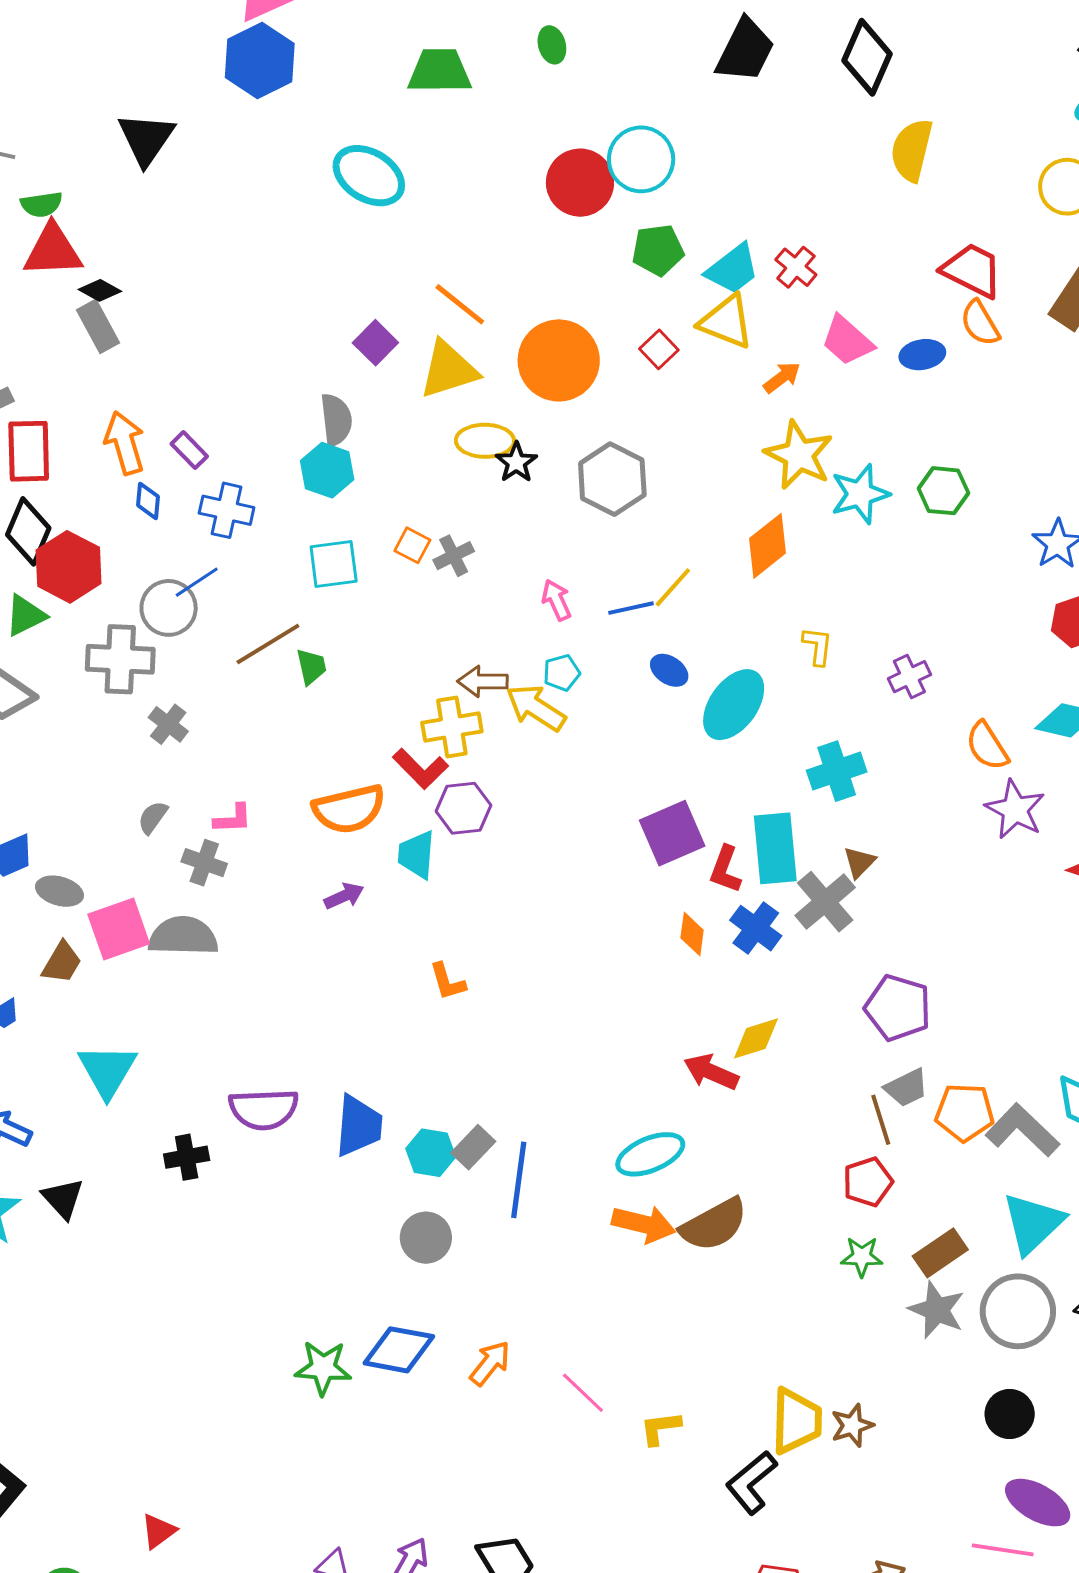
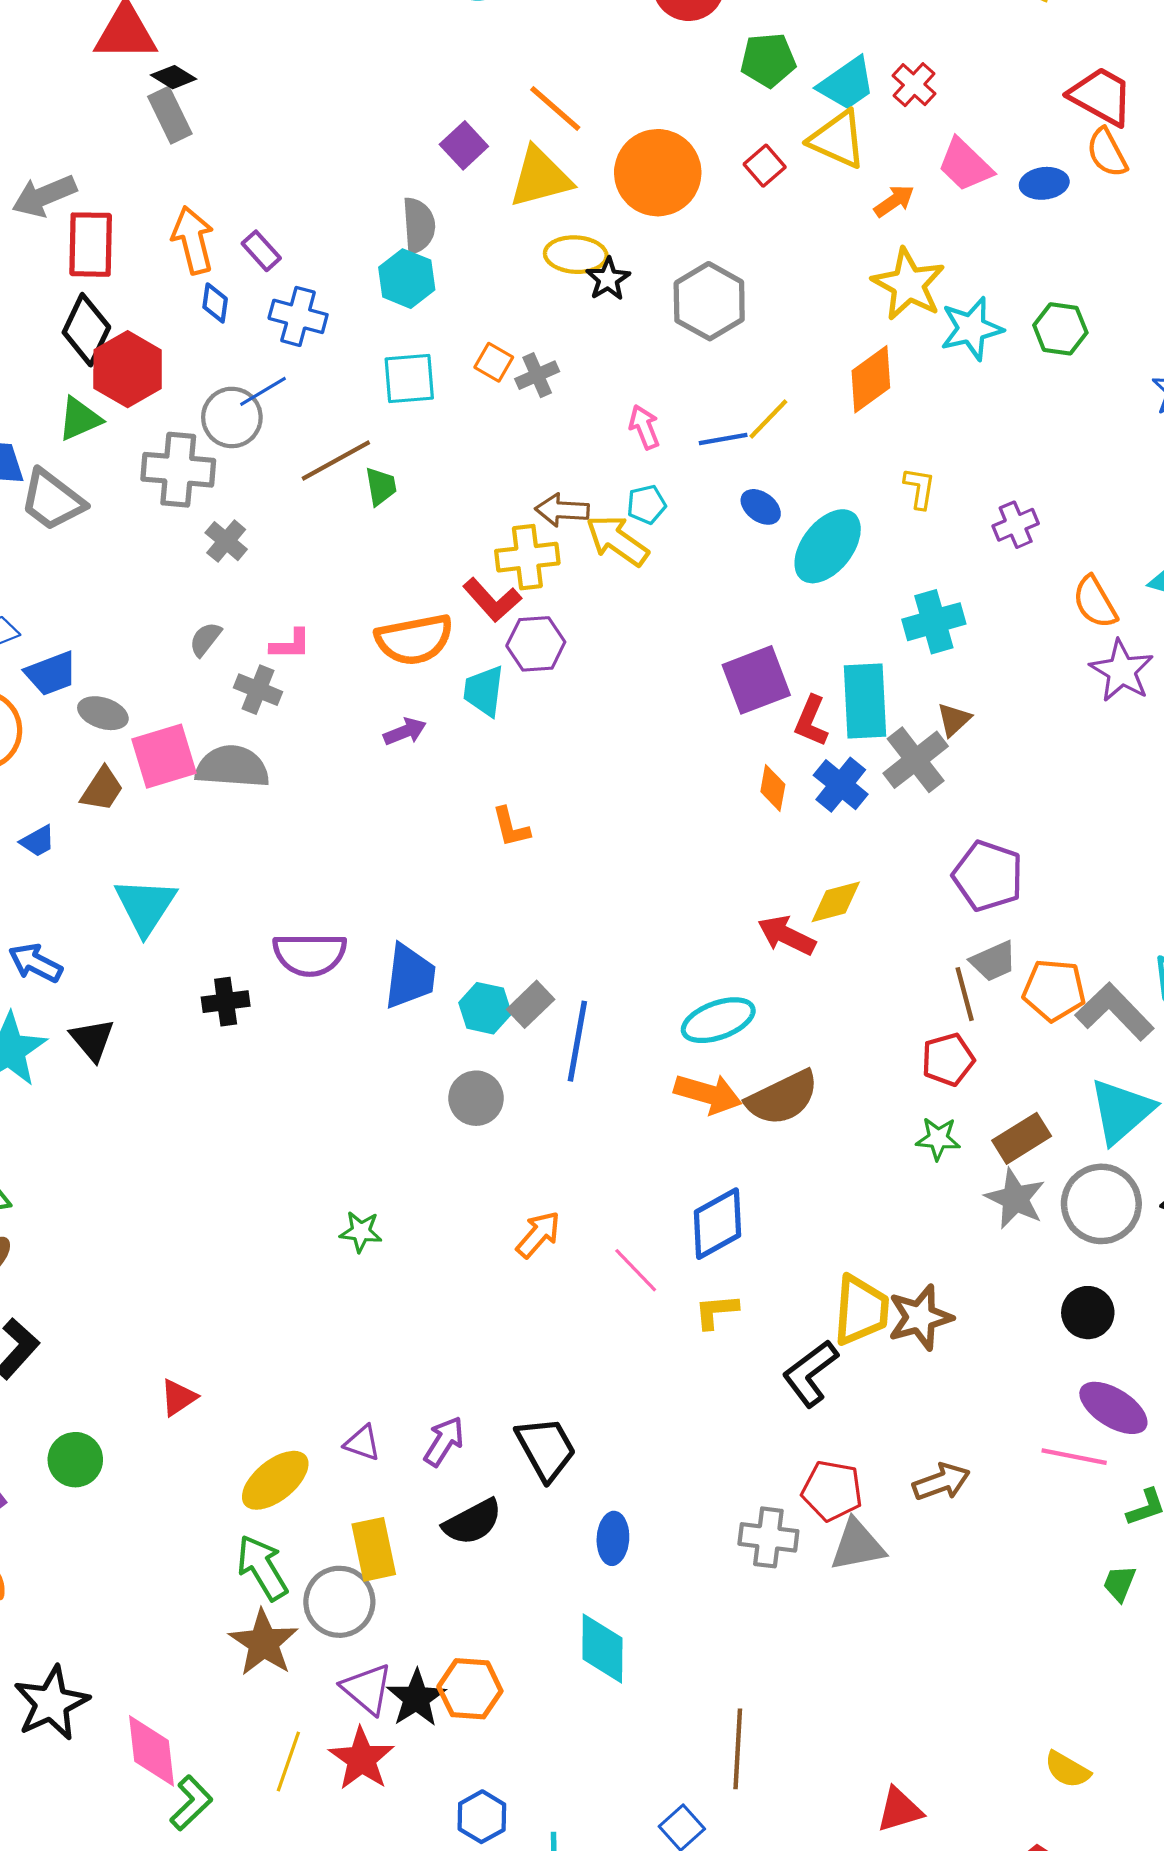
blue diamond: (399, 1350) -> (718, 1224), moved, turned -42
green star: (323, 1368) -> (361, 1232), size x0.7
brown star: (852, 1425) -> (920, 1317), size x1.4

